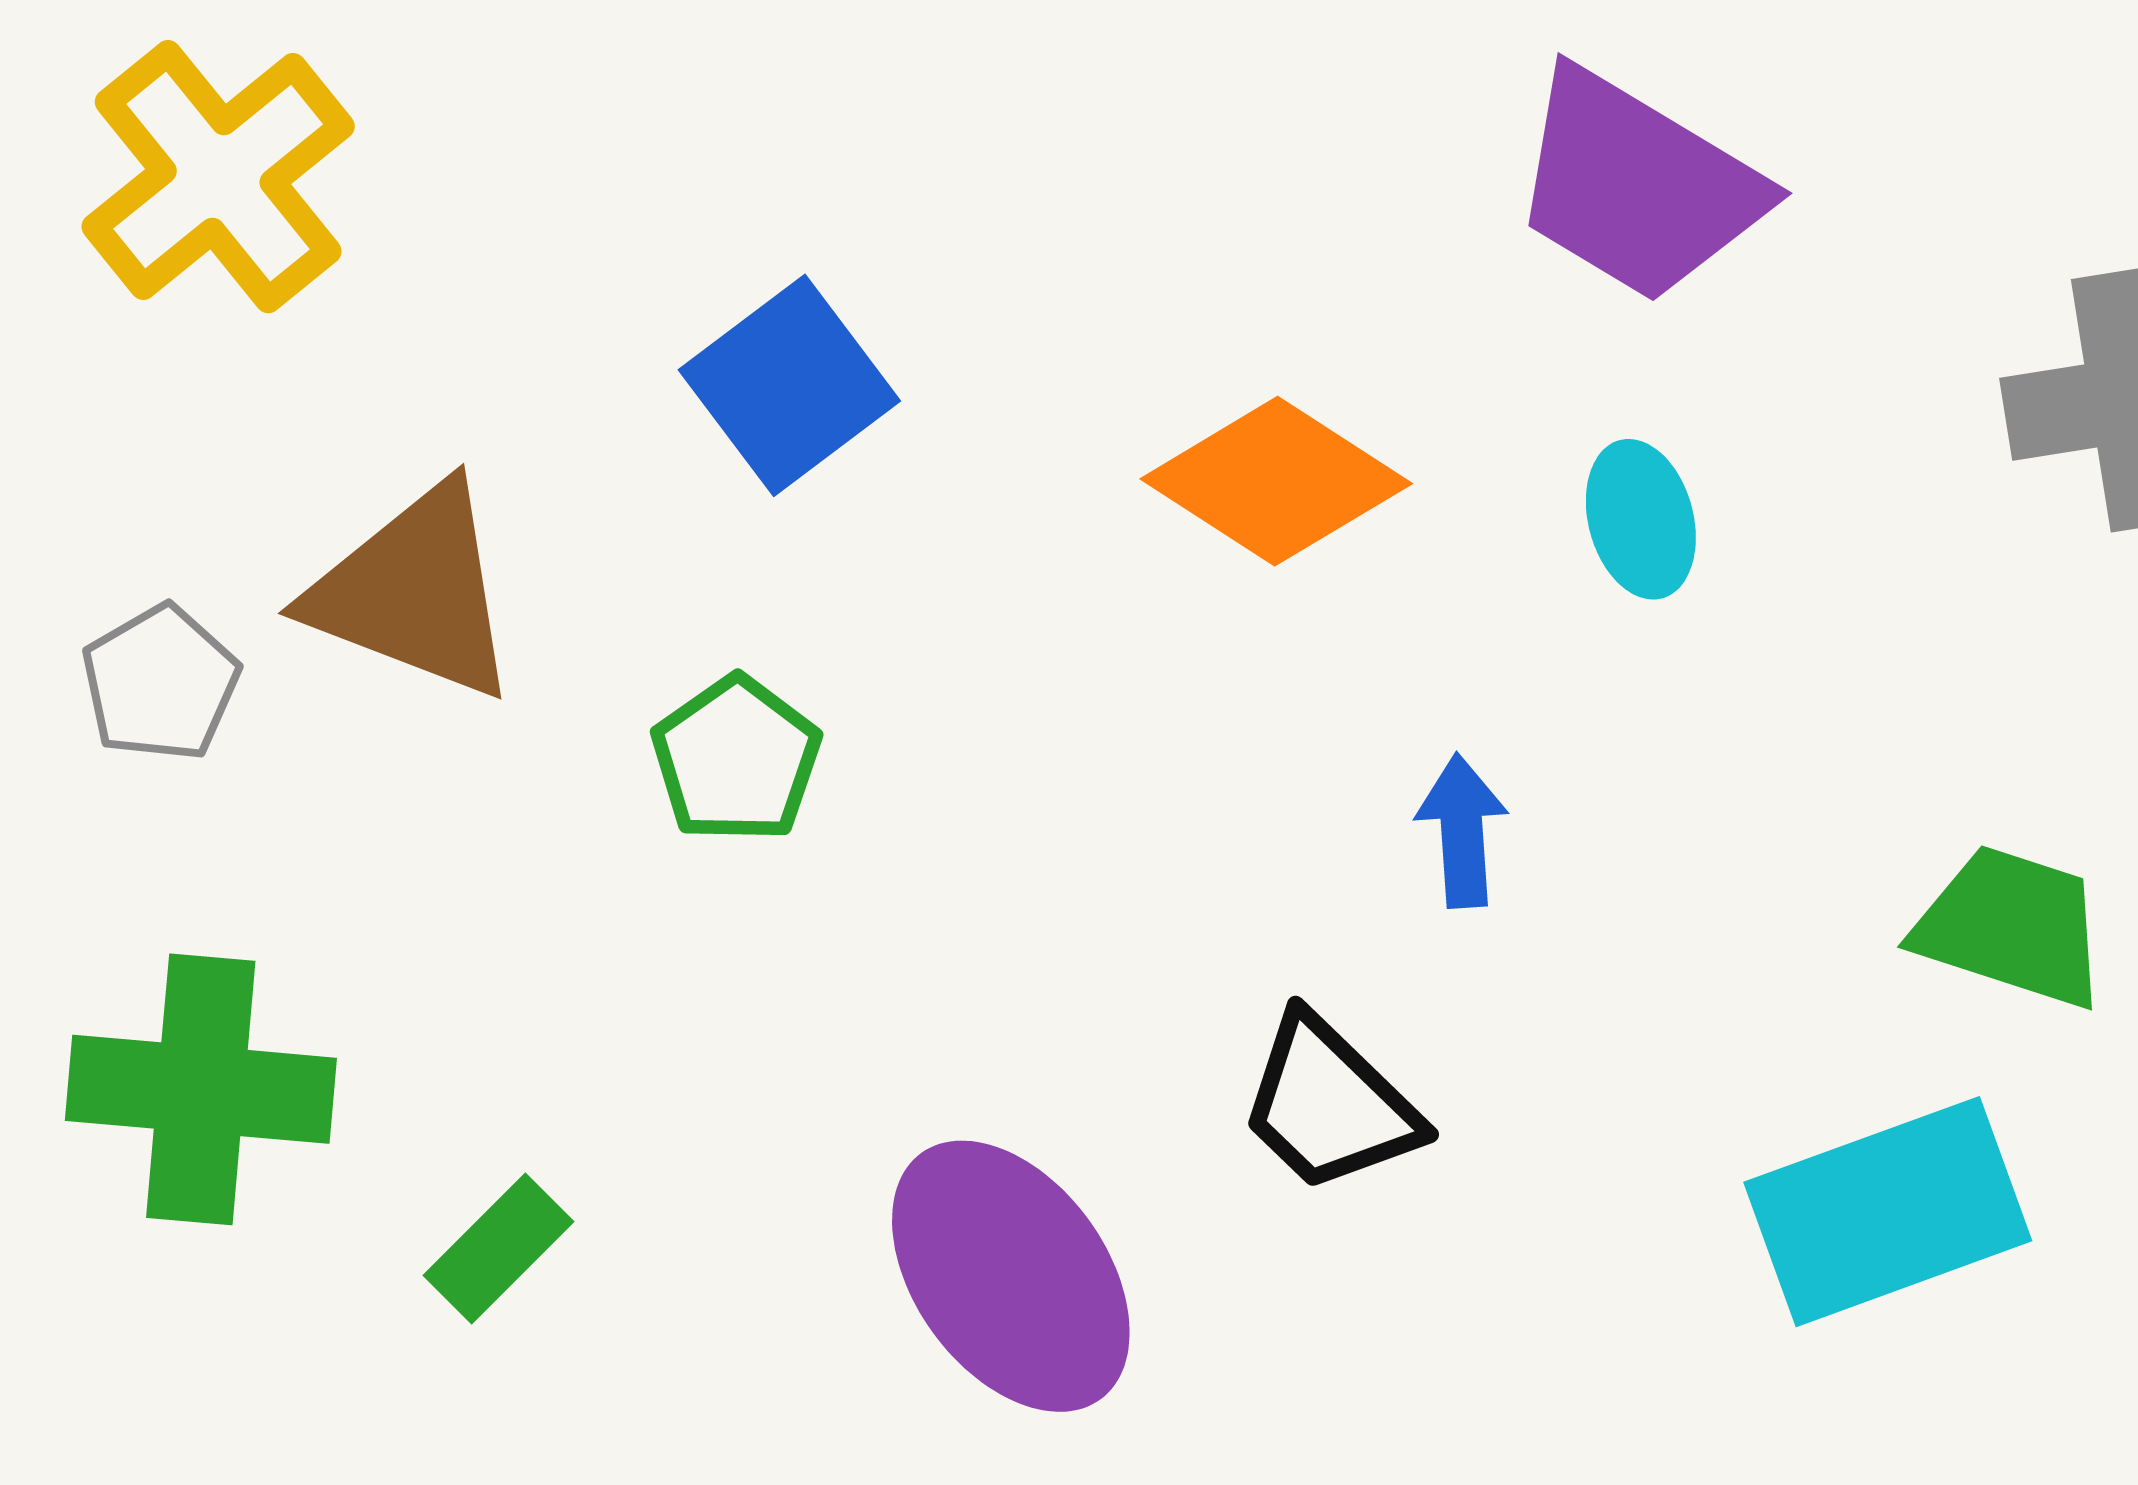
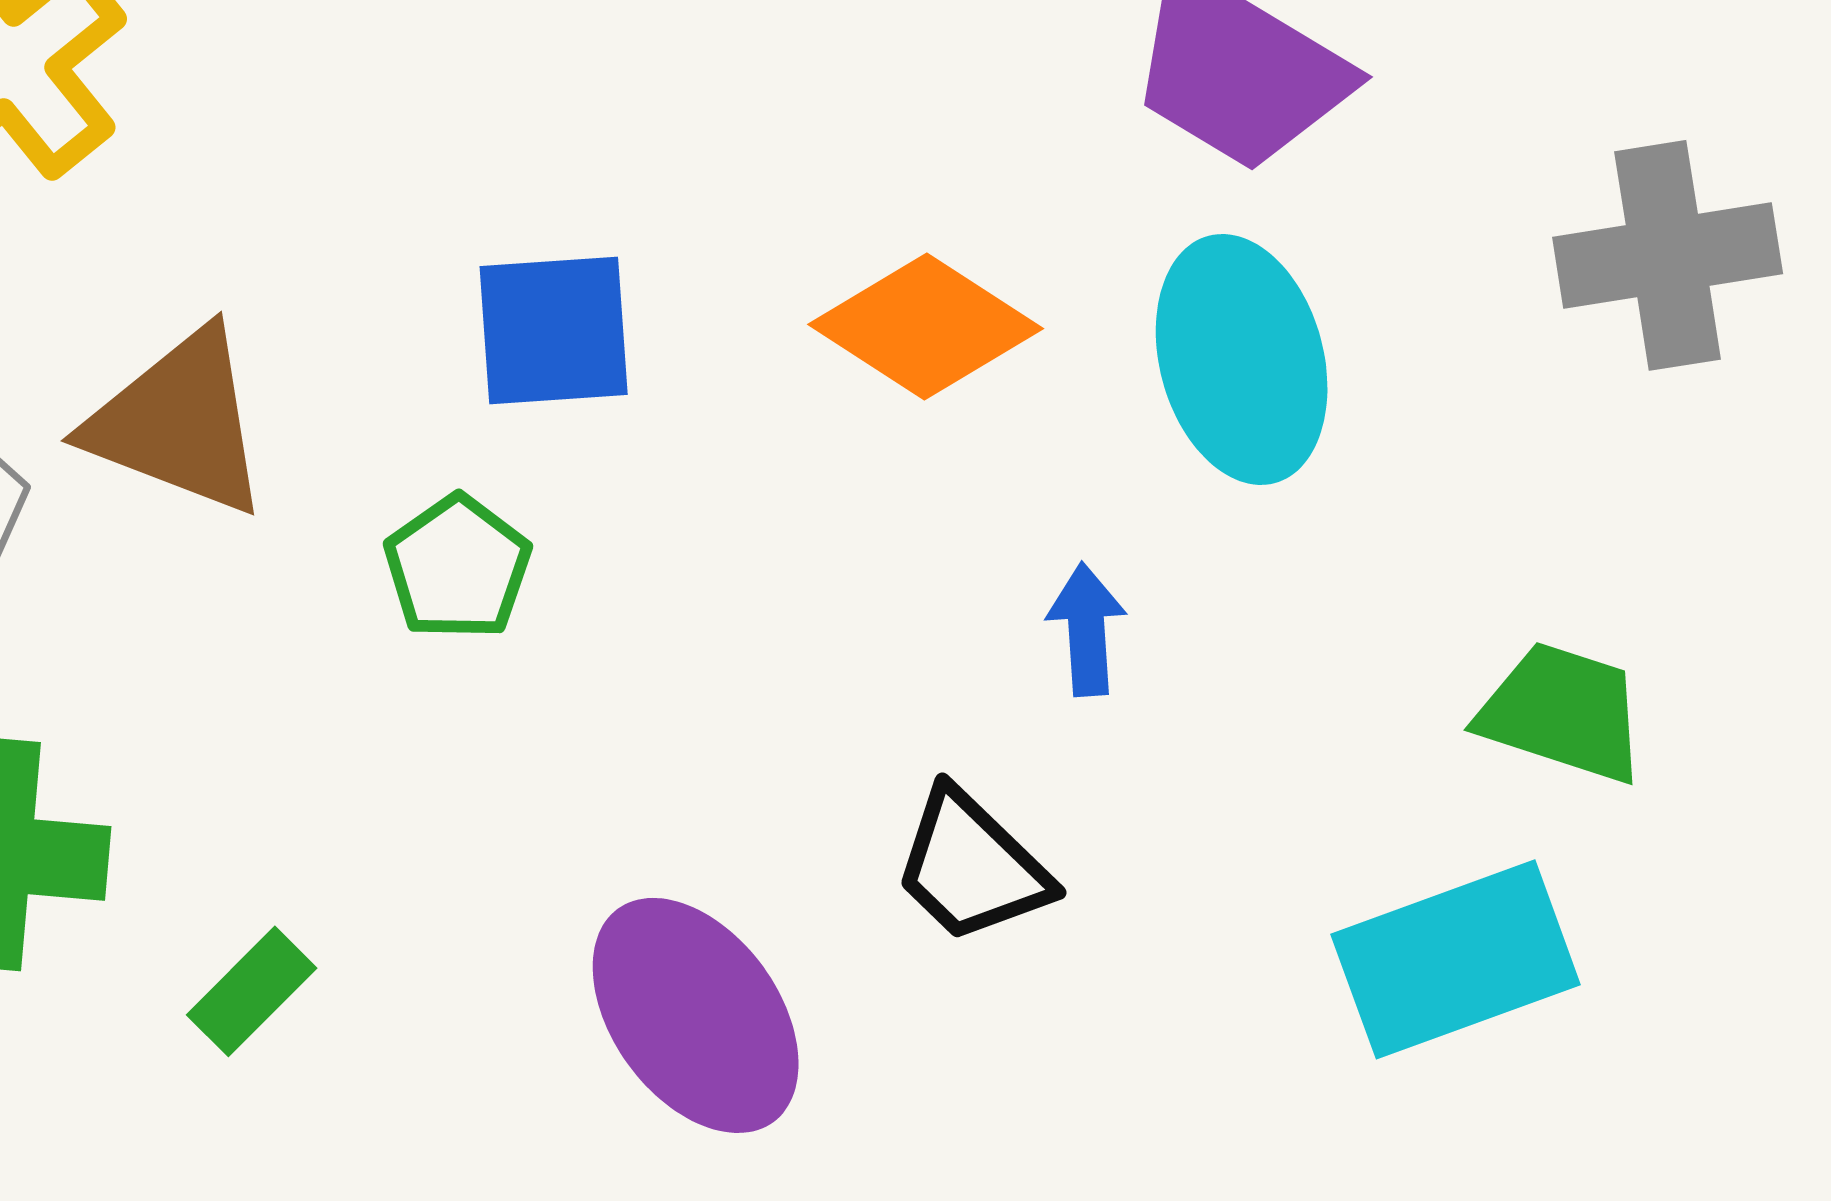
blue square: (789, 385) -> (554, 330), moved, turned 33
cyan ellipse: (1641, 519) -> (1242, 359), size x1.8

